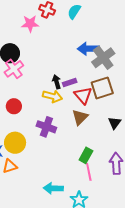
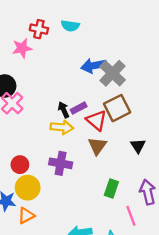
cyan semicircle: (74, 11) -> (70, 26), turned -105
red circle: (14, 106) -> (20, 165), moved
pink line: (89, 172) -> (131, 216), moved

